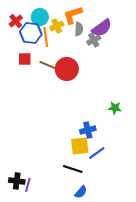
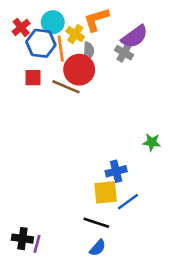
yellow cross: (57, 26) -> (75, 34), turned -32
gray semicircle: (79, 29) -> (88, 51), moved
gray cross: (94, 40) -> (124, 53), turned -32
red circle: (67, 69) -> (79, 70), moved
blue semicircle: (81, 192) -> (98, 248), moved

